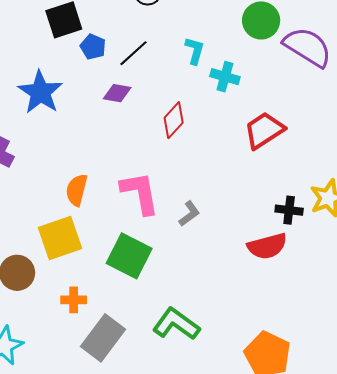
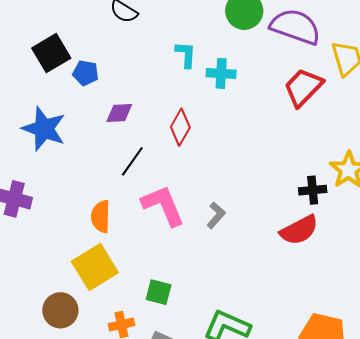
black line: (133, 53) -> (132, 161), moved
red trapezoid: (264, 130) -> (303, 87), moved
green square: (129, 256) -> (159, 292), moved, size x0.6

